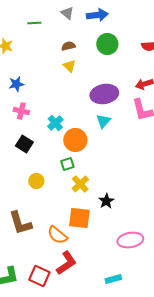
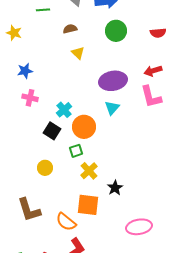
brown semicircle: (68, 46) -> (70, 29), moved
black square: (24, 144) -> (52, 131), moved

